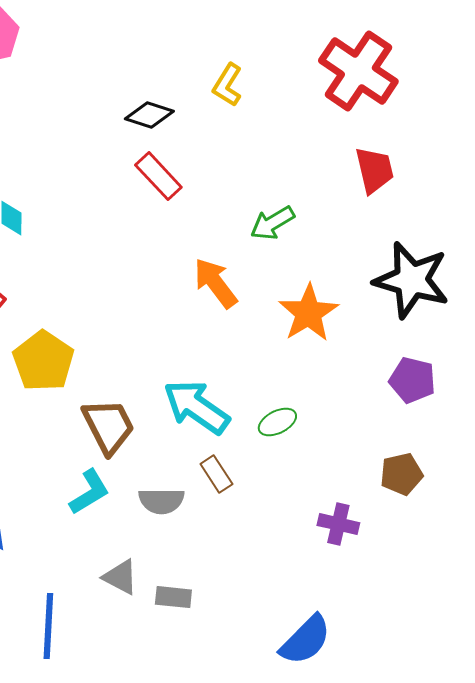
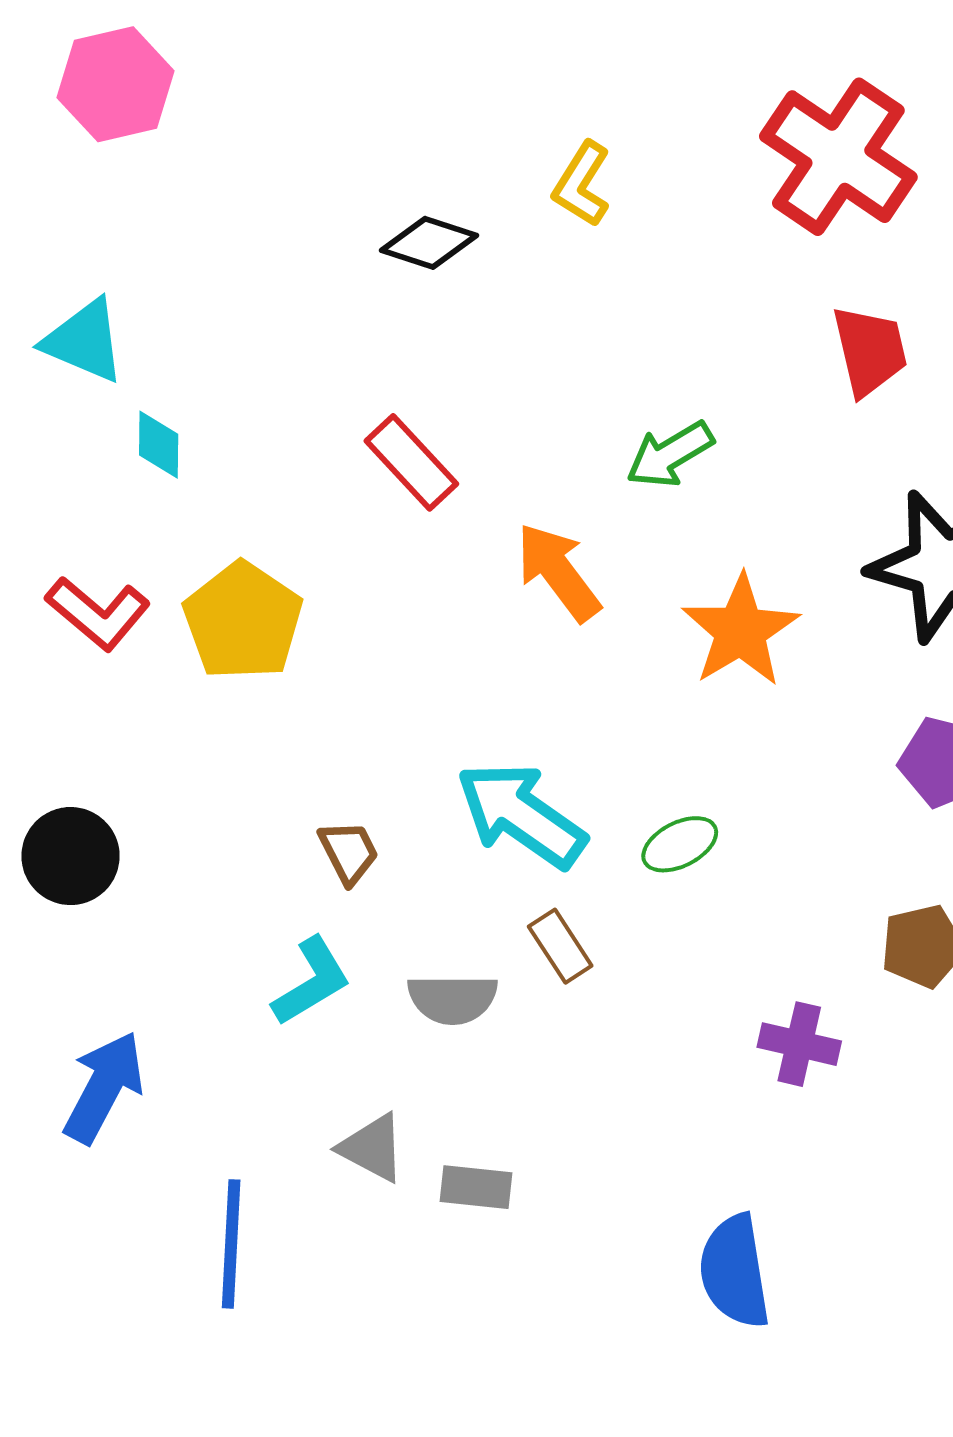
red rectangle: (158, 176) -> (411, 462), moved
yellow pentagon: (43, 361) -> (243, 621), moved
brown trapezoid: (108, 426) -> (349, 852), size x0.6
blue semicircle: (305, 640) -> (735, 1271), turned 126

